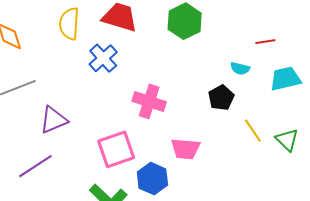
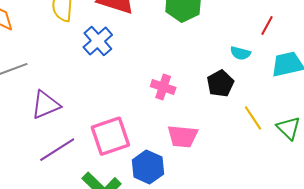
red line: (265, 42) -> (267, 25), turned -54
pink cross: (149, 101) -> (163, 87), moved, size x0.7
purple line: (35, 166) -> (57, 150), moved

